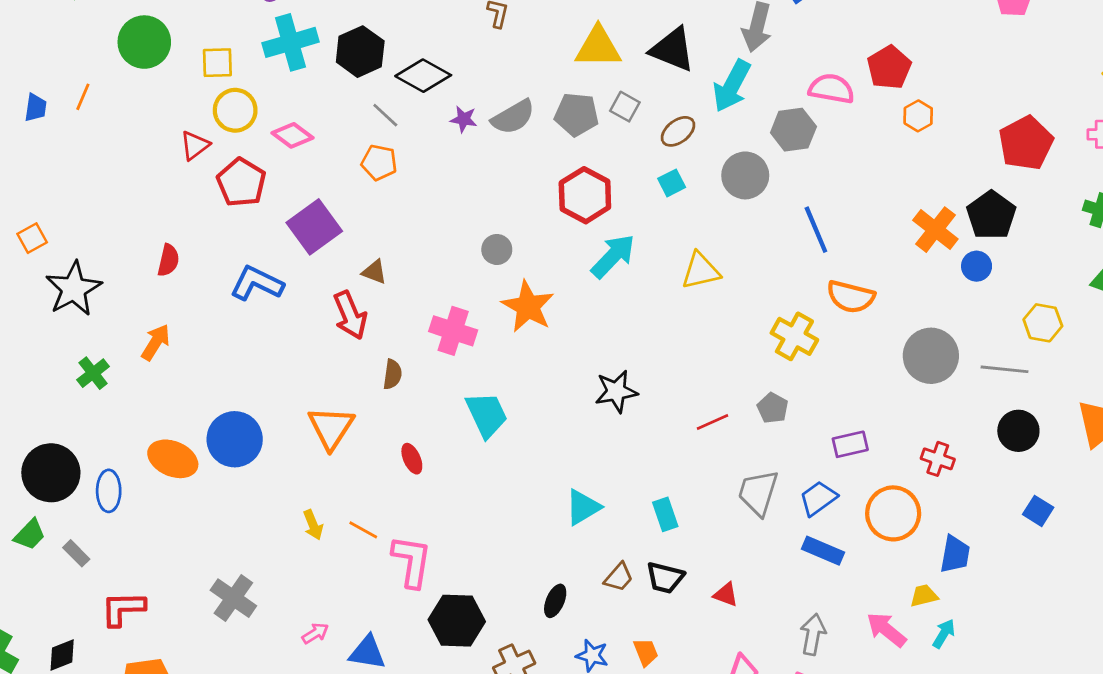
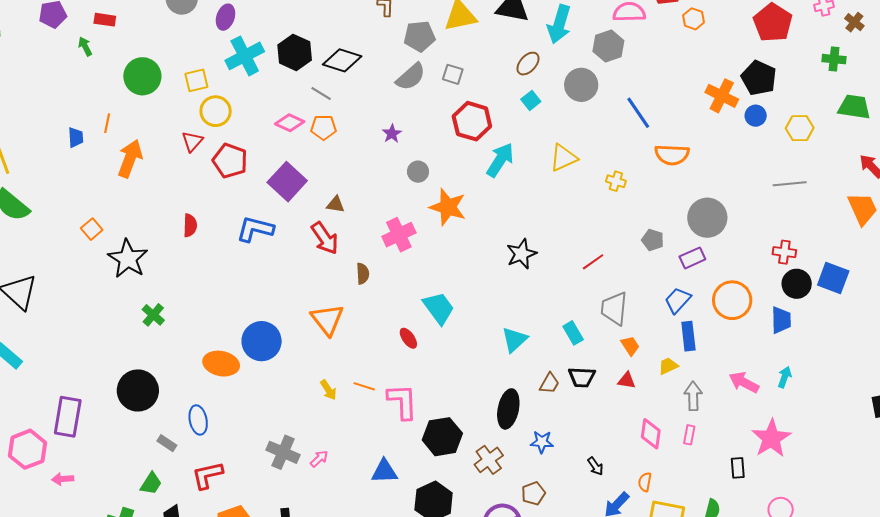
gray square: (625, 107) -> (453, 74), moved
gray pentagon: (577, 114) -> (420, 36), moved
purple star: (464, 119) -> (392, 134), moved, turned -30
pink diamond: (292, 135) -> (290, 123), moved
yellow hexagon: (1043, 323) -> (800, 128), moved
pink cross: (453, 331) -> (399, 235), turned -32
yellow cross: (794, 336) -> (616, 181), moved, size x0.6
orange arrow: (156, 342) -> (130, 159), moved, size x1.4
gray circle: (931, 356) -> (707, 218), moved
gray pentagon: (773, 408) -> (653, 240), moved
cyan trapezoid: (487, 415) -> (439, 308), moved
black circle: (1018, 431) -> (797, 284), moved
red ellipse: (412, 459) -> (408, 338), moved
red cross: (938, 459) -> (784, 252), moved
blue ellipse: (109, 491) -> (198, 420), moved
gray trapezoid: (758, 493) -> (614, 308), moved
blue square: (1038, 511) -> (833, 278), size x1.5
green trapezoid: (30, 535) -> (151, 484), moved
blue rectangle: (823, 551) -> (688, 336), turned 72
yellow trapezoid: (924, 596) -> (668, 366), moved
black ellipse: (555, 601) -> (508, 409), size x1.6
pink arrow: (315, 633) -> (319, 459), moved
orange trapezoid: (646, 652) -> (630, 346), moved

